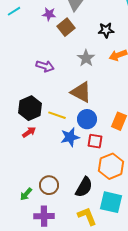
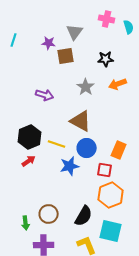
cyan line: (14, 11) -> (14, 40), turned -40
brown square: (66, 27) -> (66, 56), turned 30
red square: (95, 141) -> (105, 170), moved
green arrow: (26, 194) -> (26, 223), turned -48

